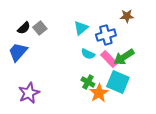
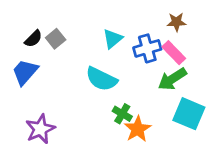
cyan semicircle: (88, 54) -> (101, 79), moved, size x1.6
pink rectangle: (109, 59) -> (174, 53), moved
cyan square: (118, 82) -> (189, 114), moved

